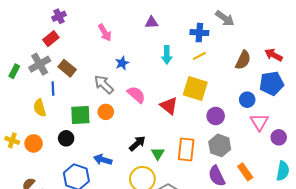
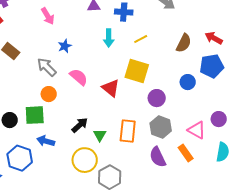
blue cross: (199, 33) -> (124, 12), moved
green square: (80, 115) -> (35, 115), moved
pink triangle: (259, 122) -> (197, 130), moved, turned -30

